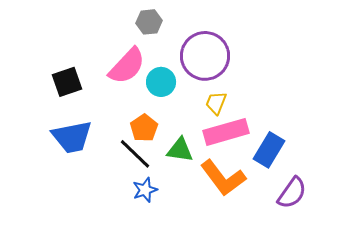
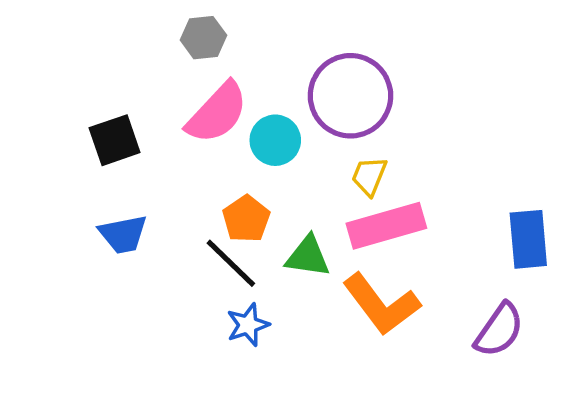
gray hexagon: (149, 22) -> (203, 38), moved
blue trapezoid: (72, 137) -> (123, 234), size x0.7
blue rectangle: (269, 150) -> (528, 239), moved, turned -36

